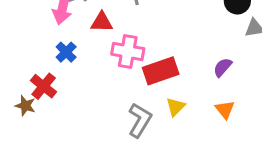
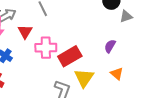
red triangle: (102, 22) -> (25, 32), turned -49
yellow triangle: (175, 107) -> (84, 78), size x1.5

